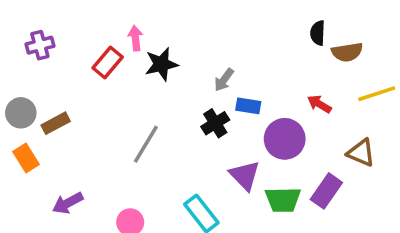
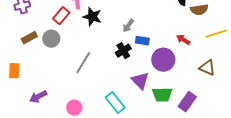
black star: (161, 64) -> (92, 17), turned 30
gray circle: (21, 113) -> (51, 39), moved
brown rectangle: (56, 123) -> (29, 38), moved
orange rectangle: (26, 158) -> (14, 71), turned 35
purple rectangle: (326, 191) -> (187, 102), moved

